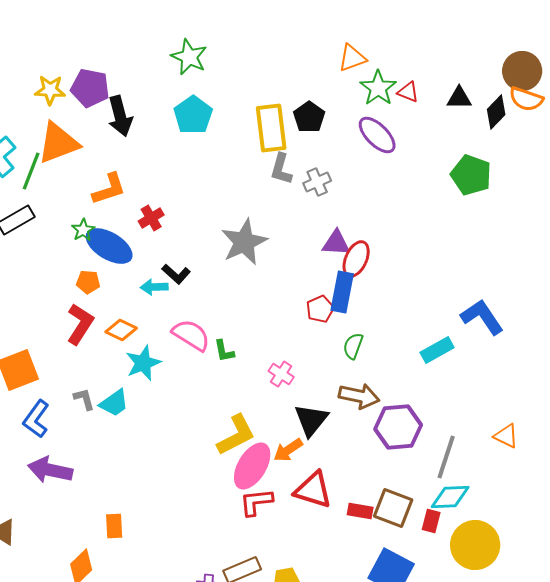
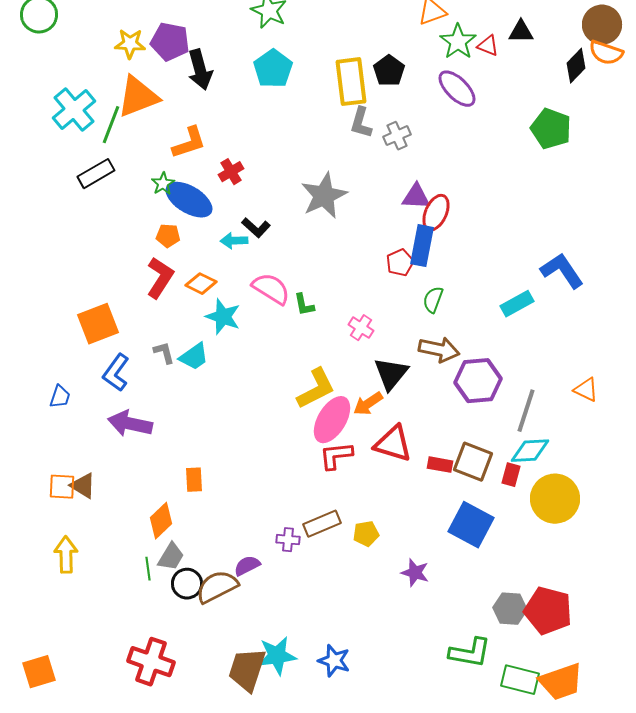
black triangle: (459, 98) -> (521, 32), moved
cyan star: (143, 363) -> (223, 317), turned -30

